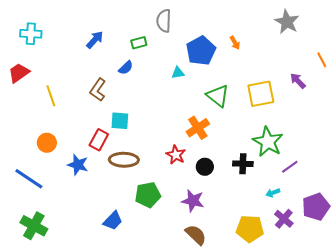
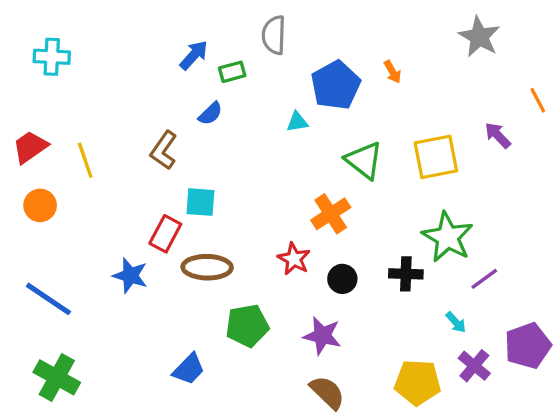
blue arrow: (95, 40) -> (194, 55), moved
red trapezoid: (19, 73) -> (30, 147), moved
orange circle: (47, 143) -> (40, 205), moved
cyan arrow: (273, 193) -> (456, 322), turned -112

